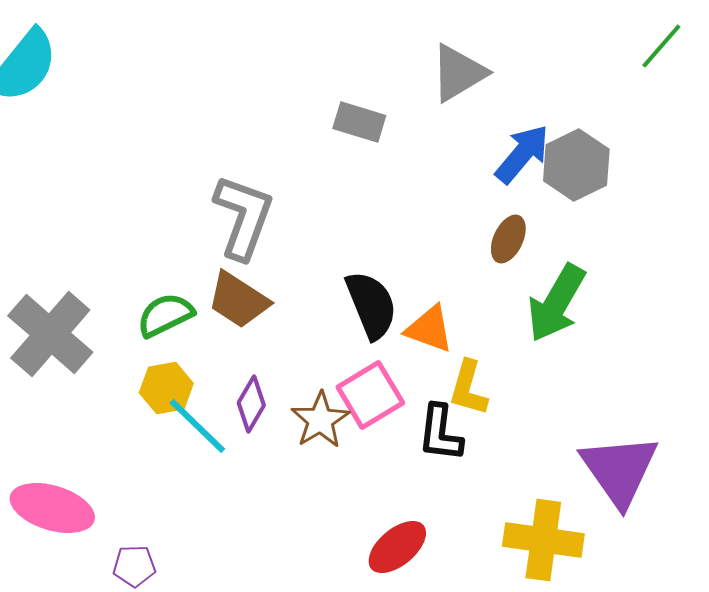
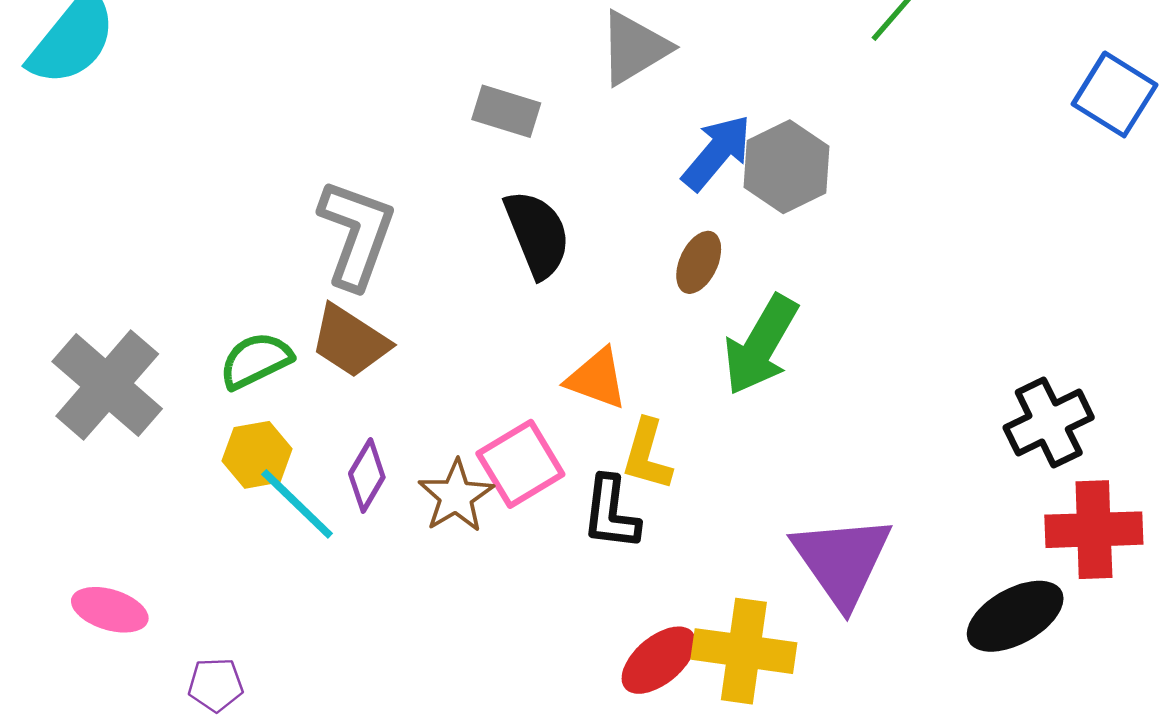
black semicircle: (371, 305) -> (537, 234), moved
pink ellipse: (52, 508) -> (110, 610), size x0.7
red ellipse: (397, 547) -> (659, 660), moved

